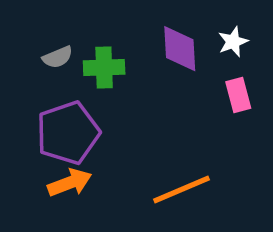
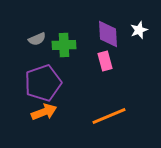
pink rectangle: (238, 95) -> (105, 61), moved

